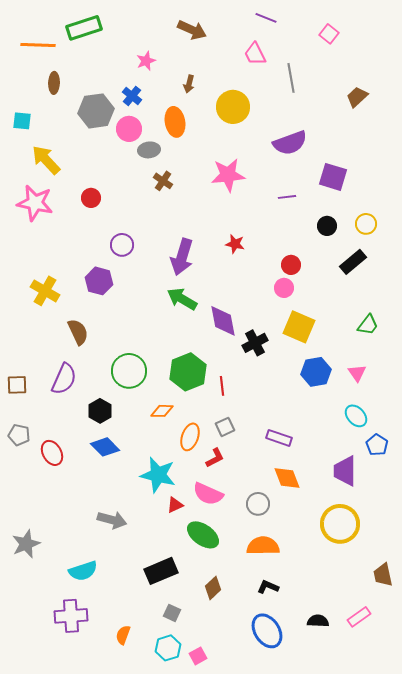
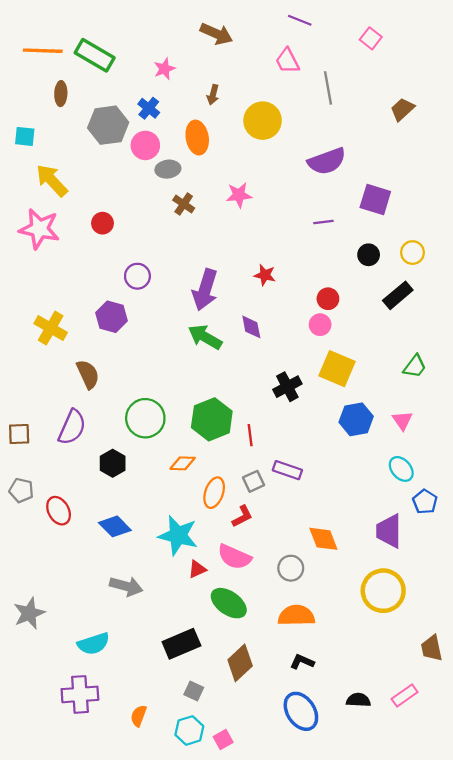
green rectangle: (84, 28) -> (95, 55), moved, turned 48
pink star: (228, 175) -> (239, 195), moved, size x0.7
purple diamond: (223, 321) -> (251, 327), moved, size x0.7
purple rectangle: (279, 438) -> (287, 470), moved
blue diamond: (105, 447) -> (115, 526), moved
brown diamond: (213, 588) -> (240, 663), size x1.4

